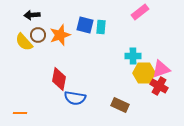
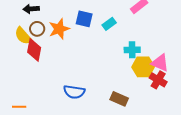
cyan rectangle: (101, 27) -> (109, 24), moved, turned 48
pink triangle: (161, 69) -> (160, 63), turned 42
red diamond: (59, 79) -> (34, 50), moved

